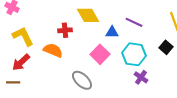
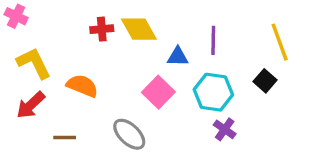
purple line: (134, 22) -> (213, 40), turned 66
red cross: (65, 30) -> (102, 29), moved
brown line: (13, 82) -> (65, 137), moved

